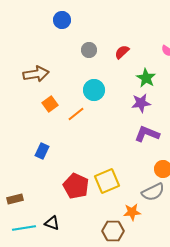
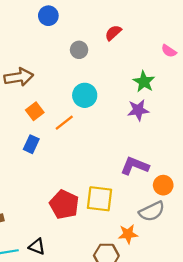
red semicircle: (122, 52) -> (113, 33), moved
purple L-shape: (147, 134) -> (135, 166), moved
blue rectangle: (42, 151) -> (31, 144), moved
yellow square: (107, 181) -> (100, 199), turned 30

